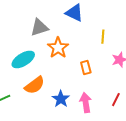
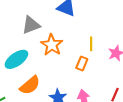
yellow line: (103, 37) -> (91, 44), moved
orange rectangle: (86, 68) -> (82, 64), turned 40

